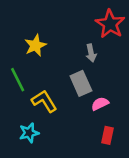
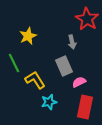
cyan star: (29, 133) -> (49, 102), moved
red rectangle: (108, 135) -> (85, 107), size x1.6

